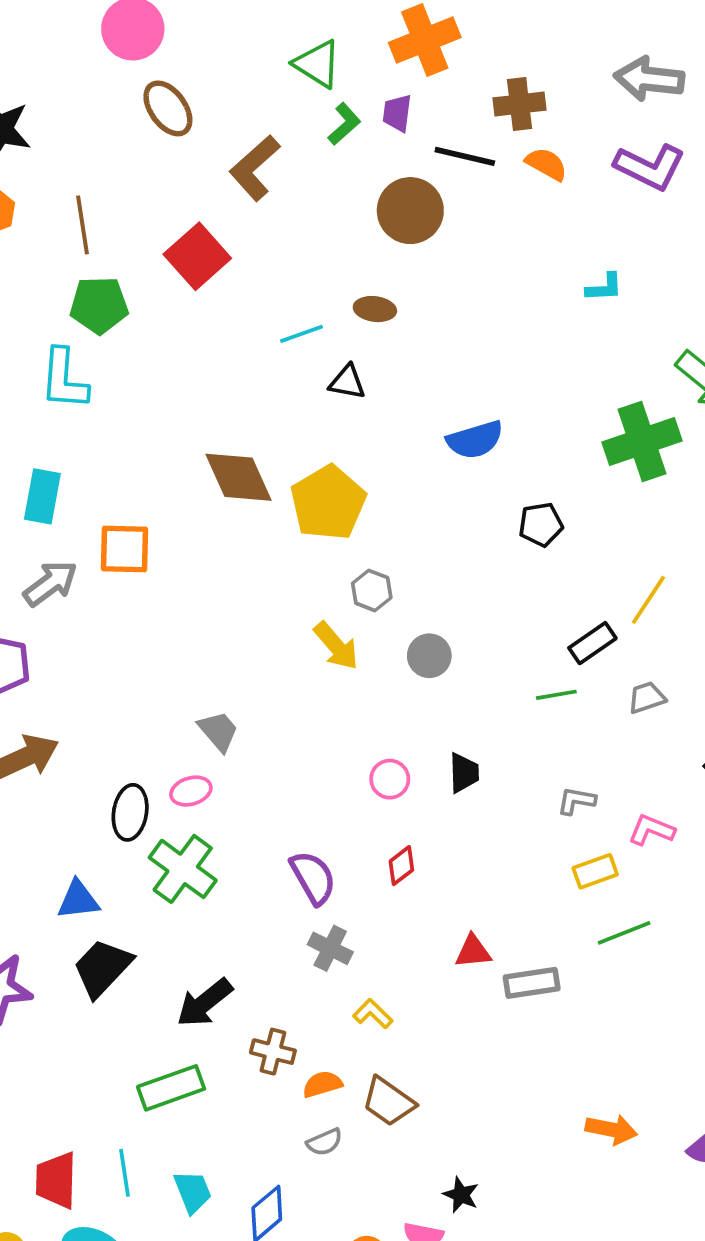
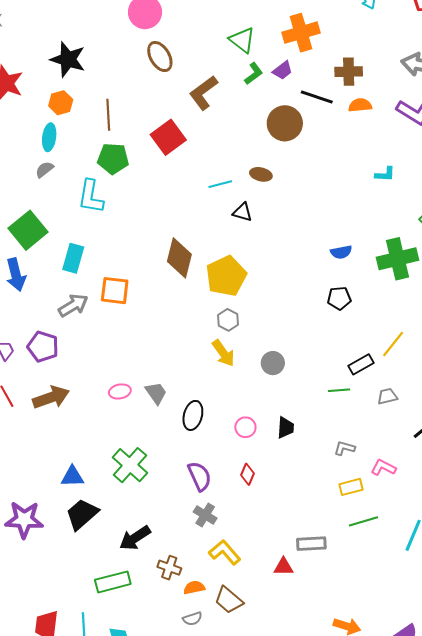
purple trapezoid: (397, 113) -> (283, 70), turned -140
orange semicircle: (546, 164) -> (360, 105), turned -40
blue semicircle: (475, 440) -> (341, 252), moved, size x0.7
brown diamond: (238, 477) -> (179, 258), turned 33
gray hexagon: (372, 590) -> (228, 320), moved
pink ellipse: (191, 791) -> (120, 391), moved
black ellipse: (130, 812) -> (193, 415), moved
red diamond: (401, 866) -> (247, 474), turned -35
red triangle: (473, 951) -> (283, 567), moved
yellow L-shape: (373, 1014) -> (225, 552), size x1.5

